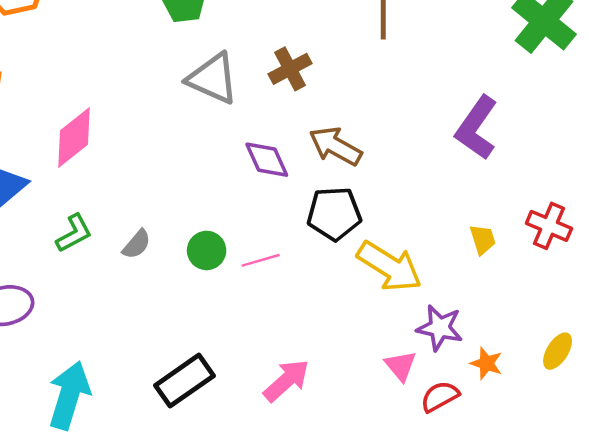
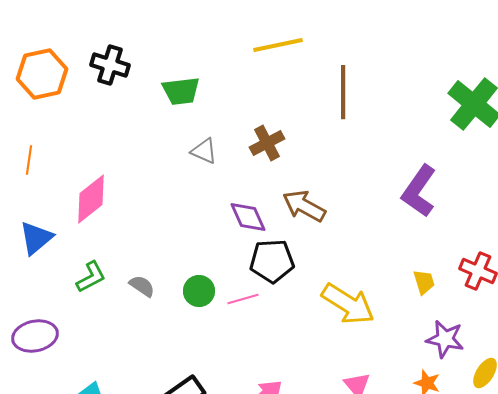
gray triangle: (213, 79) -> (204, 151), size x0.6
black pentagon: (334, 214) -> (272, 261), moved
gray semicircle: (137, 244) -> (142, 286), turned -96
purple star: (440, 328) -> (445, 339), moved

